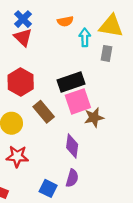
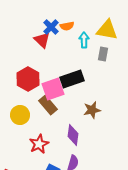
blue cross: (23, 19) -> (51, 27), moved
red triangle: (23, 37) -> (42, 40), moved
pink square: (78, 101) -> (53, 89), moved
red star: (17, 156) -> (39, 144), moved, turned -30

